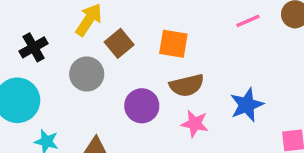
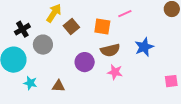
pink line: (248, 21) -> (125, 14), moved
gray circle: (87, 74) -> (43, 45), moved
blue star: (247, 105) -> (144, 47), moved

